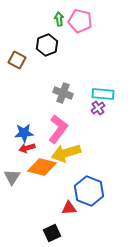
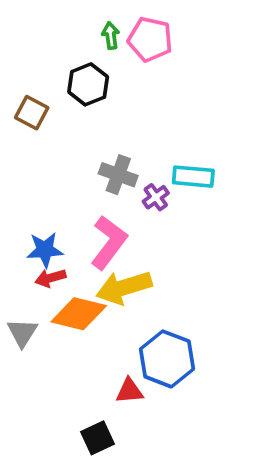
purple cross: (98, 108) -> (156, 197), moved

